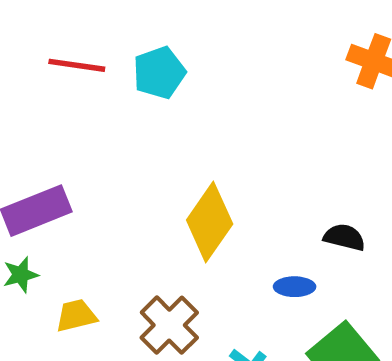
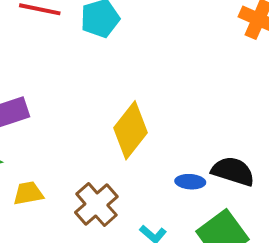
black semicircle: (344, 237) -> (233, 171), moved, size x1.4

